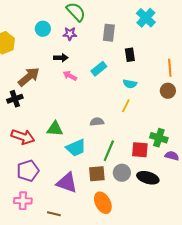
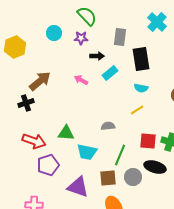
black rectangle: (130, 55) -> (141, 59), size x1.6
black arrow: (61, 58) -> (97, 56), moved
yellow line: (126, 106) -> (137, 110), turned 32
cyan trapezoid: (76, 148) -> (87, 152), turned 35
red square: (140, 150) -> (148, 141), moved
purple pentagon: (28, 171) -> (48, 165), moved
black ellipse: (148, 178) -> (155, 167), moved

